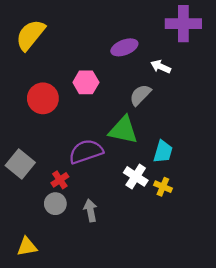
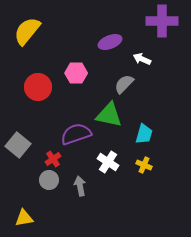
white cross: (136, 176) -> (108, 162), moved

